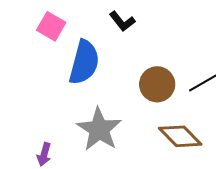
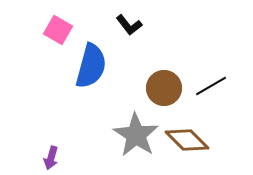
gray star: (99, 129) -> (136, 135), moved

